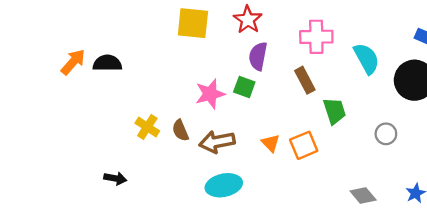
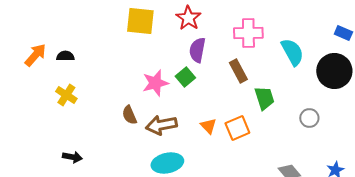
black semicircle: (107, 63) -> (65, 56), size x0.7
green square: (244, 87) -> (185, 77), turned 30
yellow cross: (147, 127) -> (66, 95), moved

